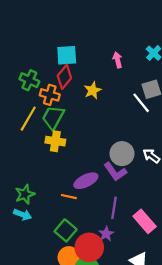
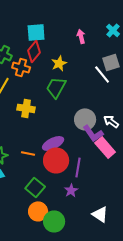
green trapezoid: (53, 117) -> (56, 87), moved
purple L-shape: (115, 172) -> (93, 133), moved
orange line: (69, 197) -> (28, 153), moved
pink rectangle: (145, 221) -> (105, 147), moved
red circle: (89, 247) -> (56, 160), moved

